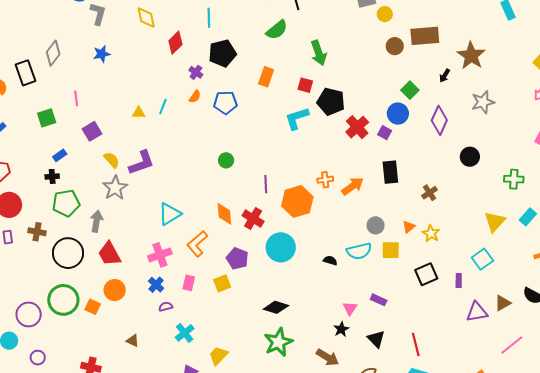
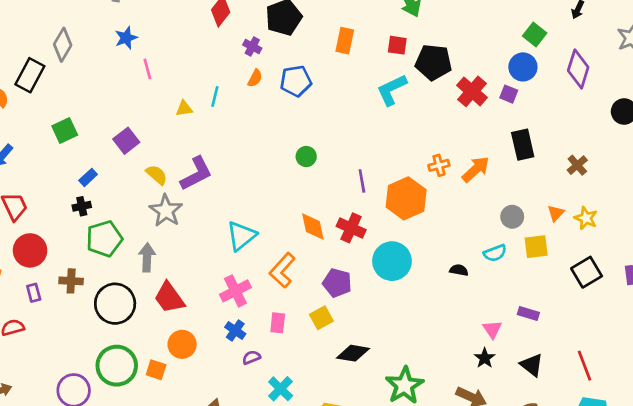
black rectangle: (26, 73) -> (30, 75), turned 55
pink line: (76, 98) -> (147, 69), moved
cyan semicircle: (359, 251) -> (495, 253), size x0.7
black diamond: (276, 307) -> (353, 353), moved

